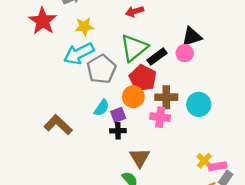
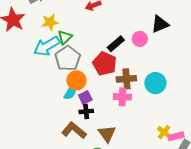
black triangle: (192, 37) -> (160, 24), moved
green triangle: (134, 48) -> (65, 37), moved, size x0.6
orange circle: (133, 97) -> (76, 80), moved
brown L-shape: (58, 125) -> (74, 130), moved

